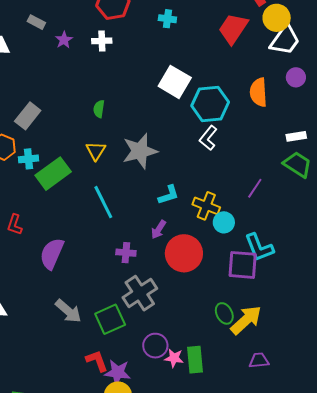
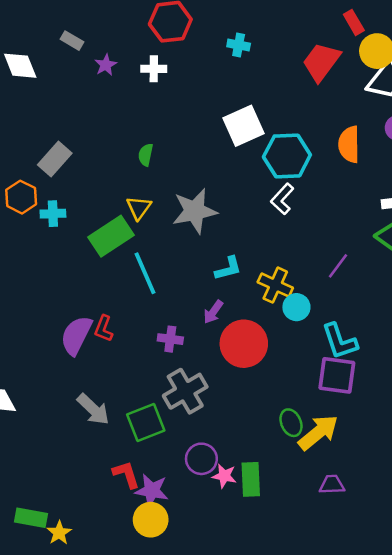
white square: (175, 82) -> (244, 126), turned 32
green rectangle: (53, 174) -> (111, 236), moved
red L-shape: (15, 225) -> (104, 329), moved
purple square: (243, 265) -> (337, 375), moved

